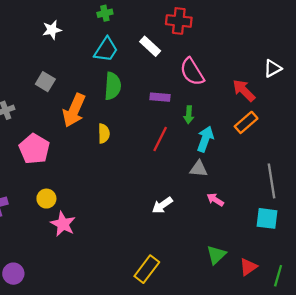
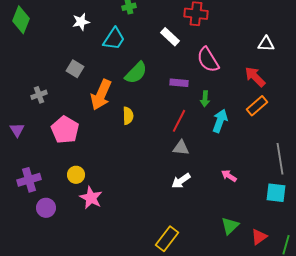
cyan trapezoid: (106, 50) -> (114, 39), moved
white triangle: (273, 68) -> (266, 44), moved, turned 30
green semicircle: (113, 86) -> (136, 73), turned 40
gray triangle: (199, 169) -> (181, 148), moved
purple circle: (13, 274) -> (46, 208), moved

